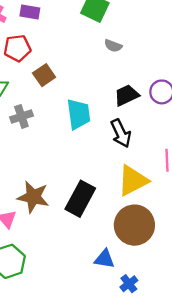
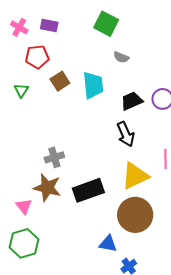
cyan trapezoid: (78, 114) -> (93, 85), moved
gray cross: (21, 117) -> (54, 157), moved
black rectangle: (80, 199) -> (88, 190), turned 40

